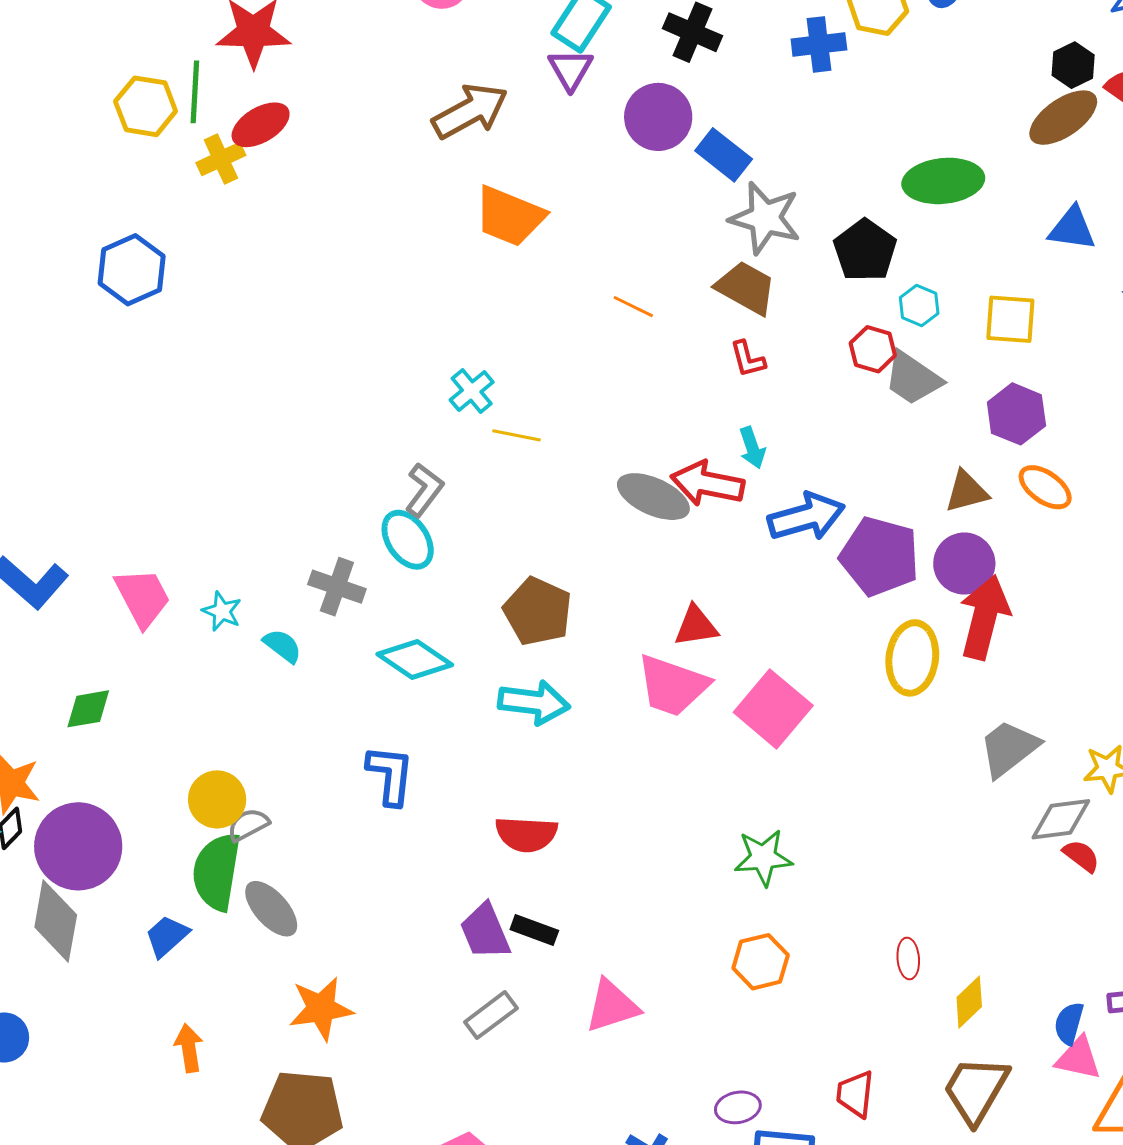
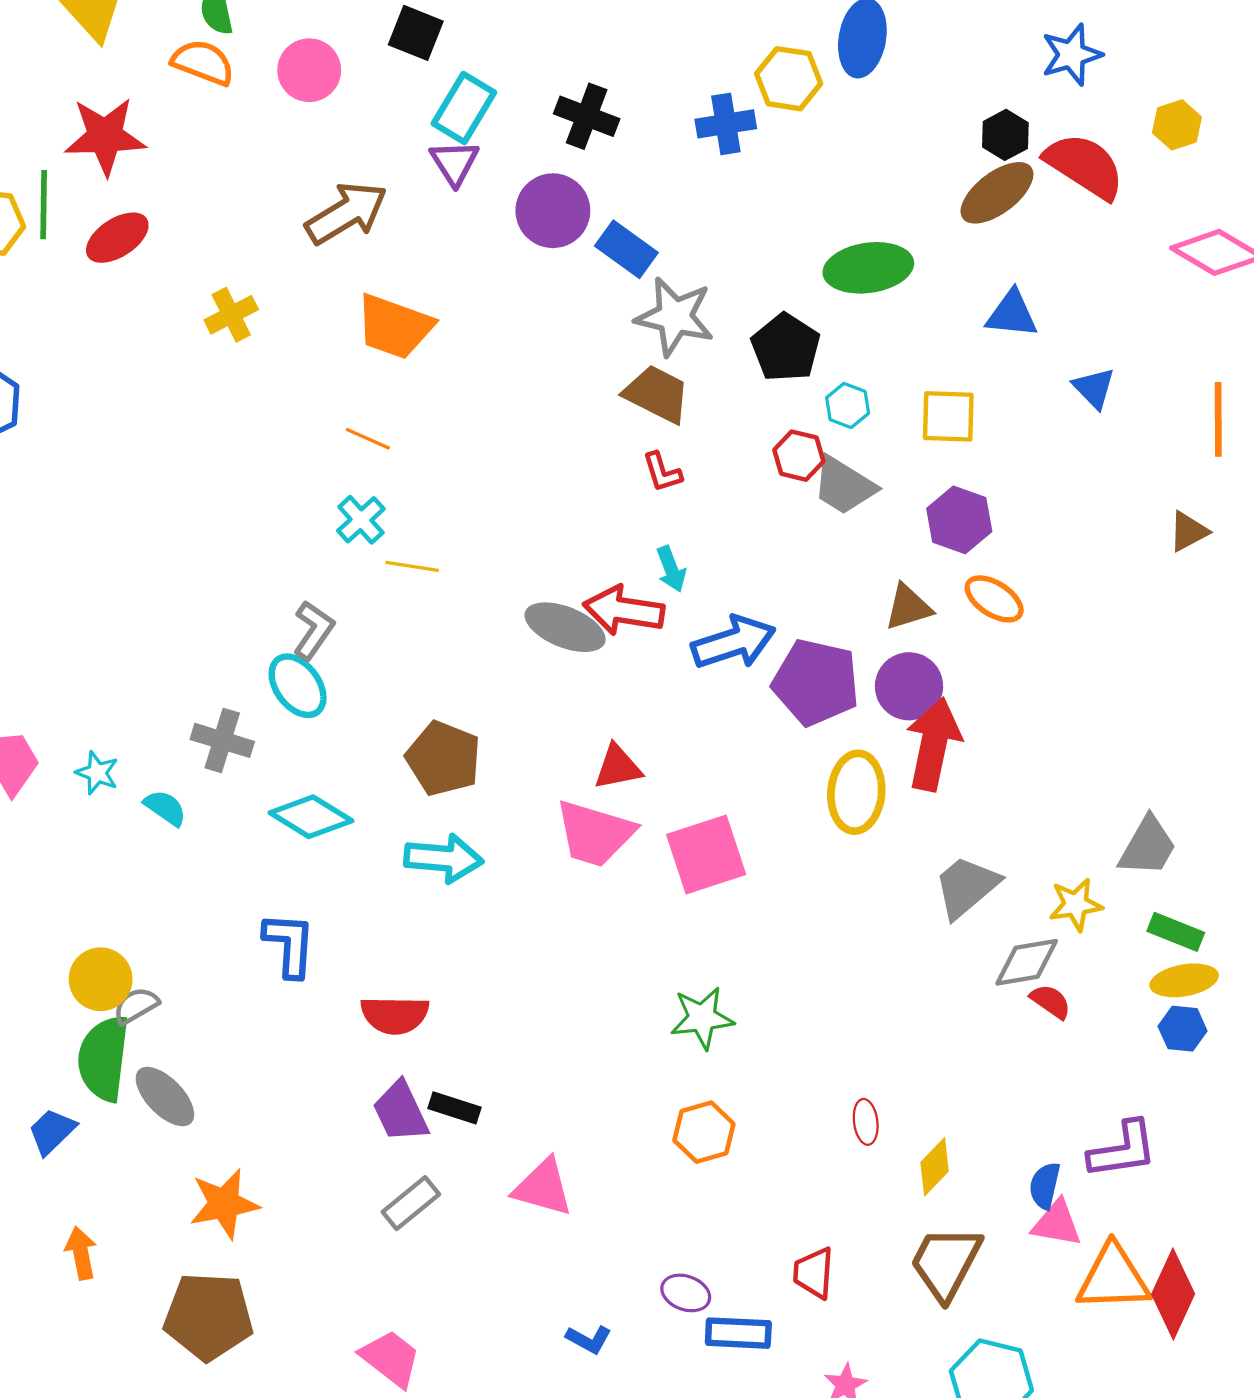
yellow cross: (221, 159) -> (231, 315), moved
orange line: (633, 307) -> (368, 439), moved
pink square: (773, 709) -> (706, 854), turned 34
red semicircle: (526, 834) -> (395, 1015), moved
pink triangle: (612, 1006) -> (543, 1187), turned 36
purple ellipse: (738, 1107) -> (686, 1293), turned 33

